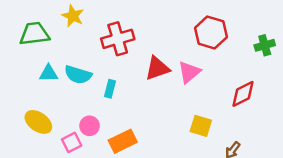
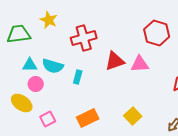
pink triangle: (189, 72) -> (140, 64), turned 36
pink circle: (90, 126) -> (36, 84), moved
yellow square: (201, 126) -> (133, 116), moved, turned 30

